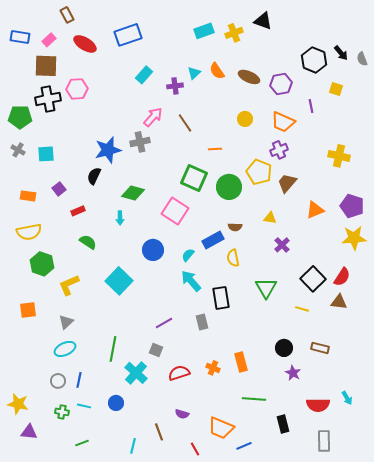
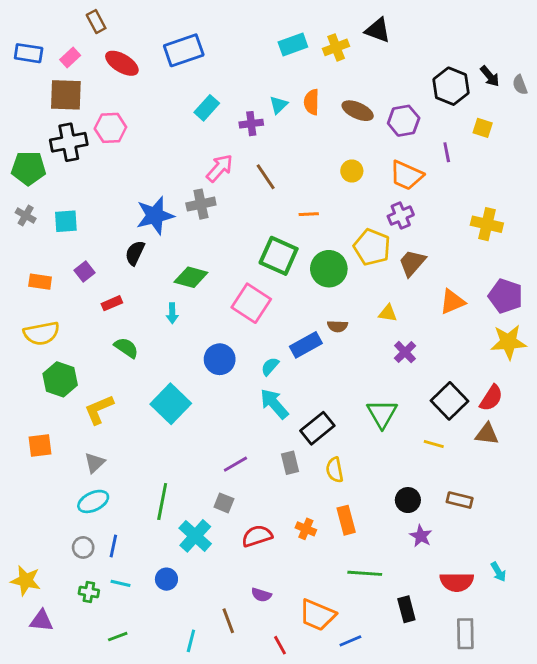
orange semicircle: (217, 71) -> (312, 102), turned 36
yellow semicircle: (233, 258) -> (335, 470), moved
black rectangle: (221, 298) -> (317, 428), turned 60

